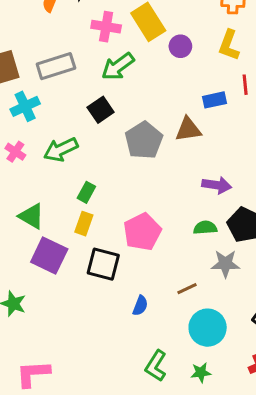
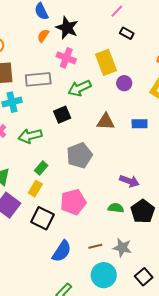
pink cross: (106, 27) -> (66, 58), moved
brown triangle: (188, 129) -> (106, 122), moved
gray pentagon: (144, 140) -> (79, 155), moved
gray star: (225, 264) -> (122, 248), moved
blue semicircle: (140, 306) -> (62, 251), size x1.6

